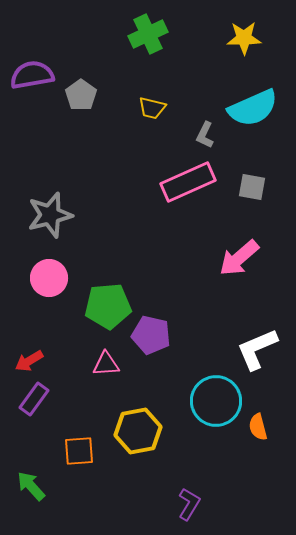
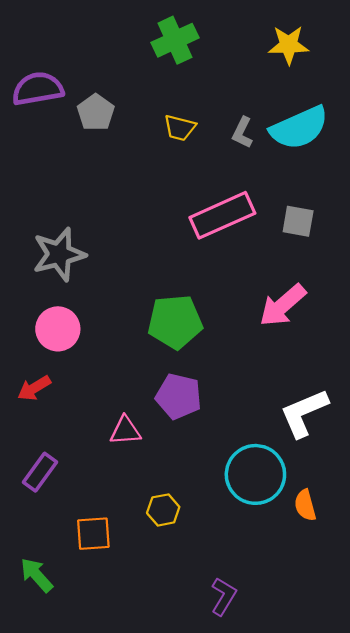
gray L-shape: (205, 135) -> (242, 132), moved
green pentagon: (108, 306) -> (175, 322), moved
red arrow: (29, 361) -> (34, 388), moved
yellow hexagon: (138, 431) -> (163, 510), size x0.6

